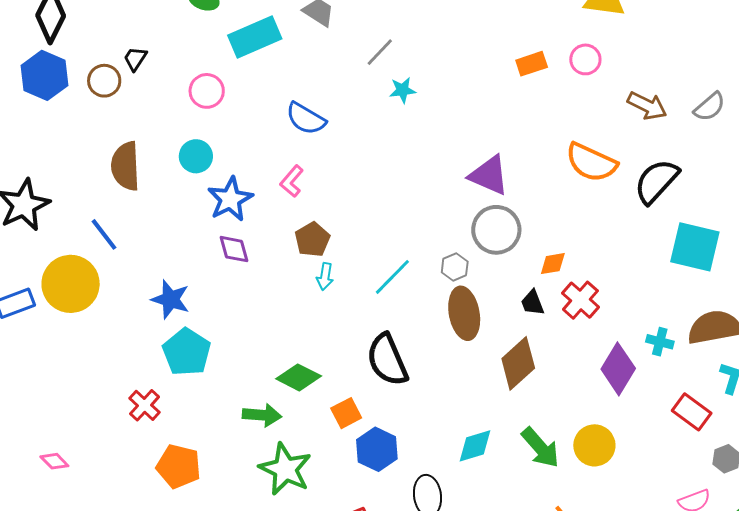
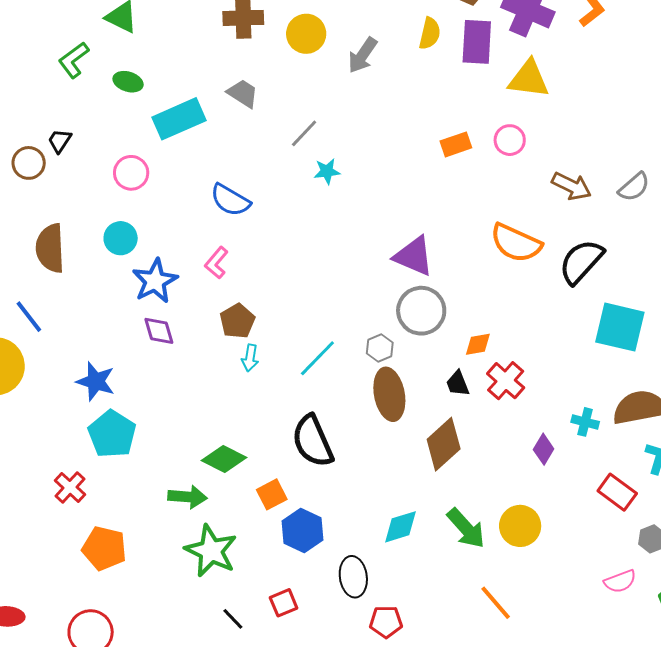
purple diamond: (618, 369) -> (544, 449), size x0.6

